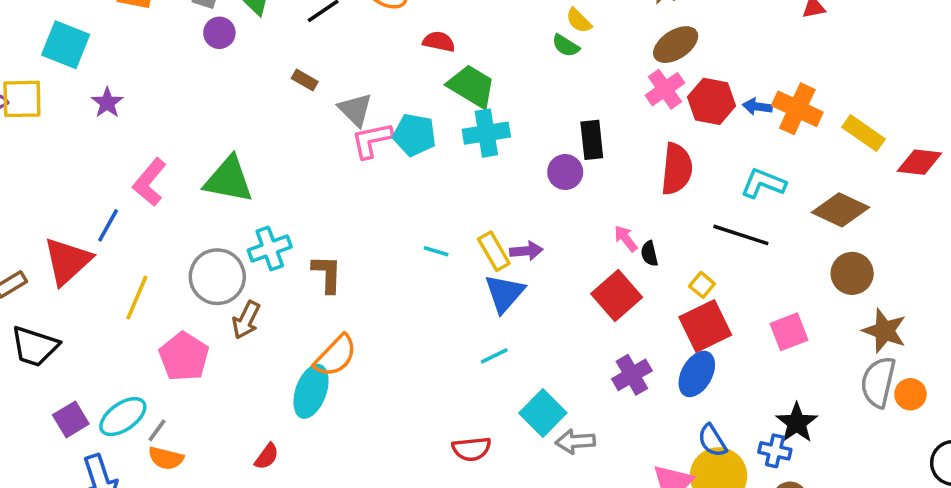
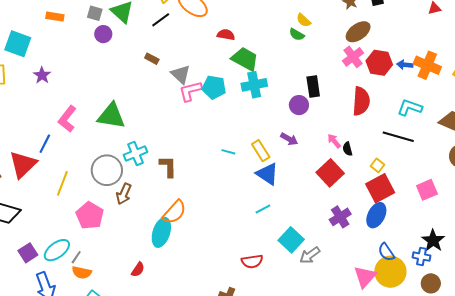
purple arrow: (526, 251) -> (289, 139), moved, turned 36
blue triangle: (504, 293) -> (267, 174), turned -35
gray arrow: (575, 441) -> (310, 255), turned -30

